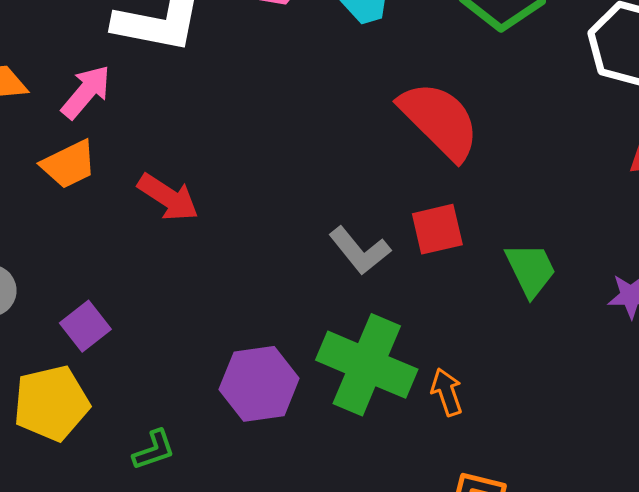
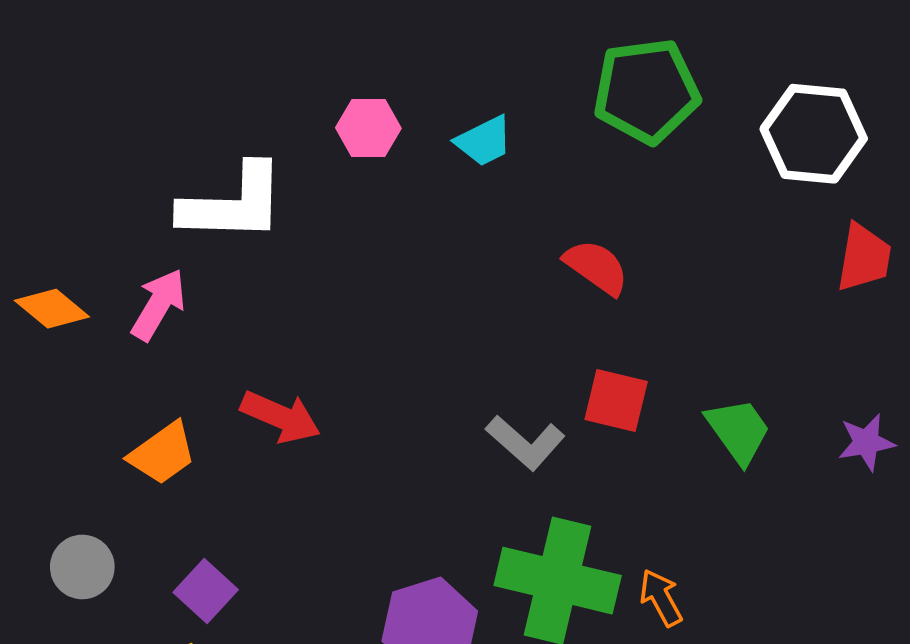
red semicircle: (439, 120) -> (596, 267), size x0.6
orange trapezoid: (69, 164) -> (162, 453), moved
red square: (437, 229) -> (616, 400), turned 36

